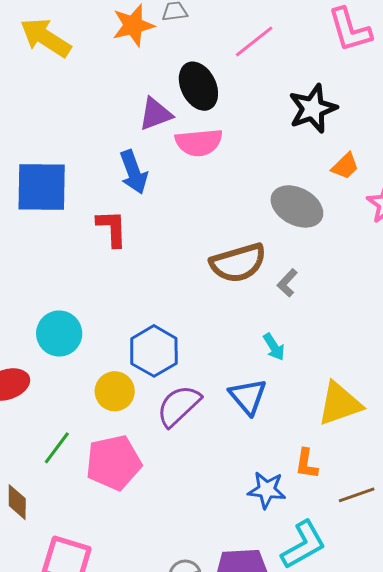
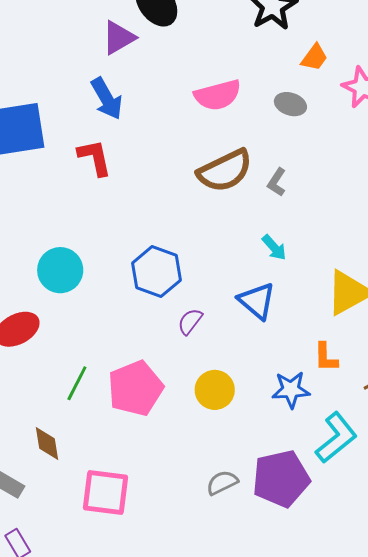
pink semicircle: (199, 142) -> (218, 95), moved
gray ellipse: (297, 206) -> (290, 104), moved, size x0.6
yellow circle: (115, 391) -> (215, 390), moved
purple semicircle: (179, 406) -> (190, 321), size x0.6

